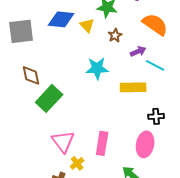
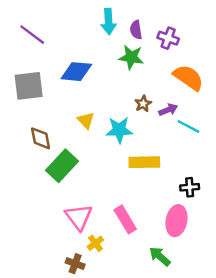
yellow triangle: (87, 25) -> (86, 120), moved
brown star: (115, 35) -> (143, 104), moved
yellow rectangle: (133, 87) -> (144, 162), moved
pink rectangle: (102, 143) -> (125, 219), turned -40

